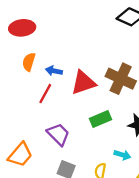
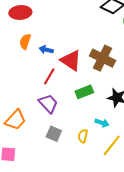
red triangle: (83, 83) -> (71, 60), turned 50
red line: (45, 94) -> (49, 76), moved

